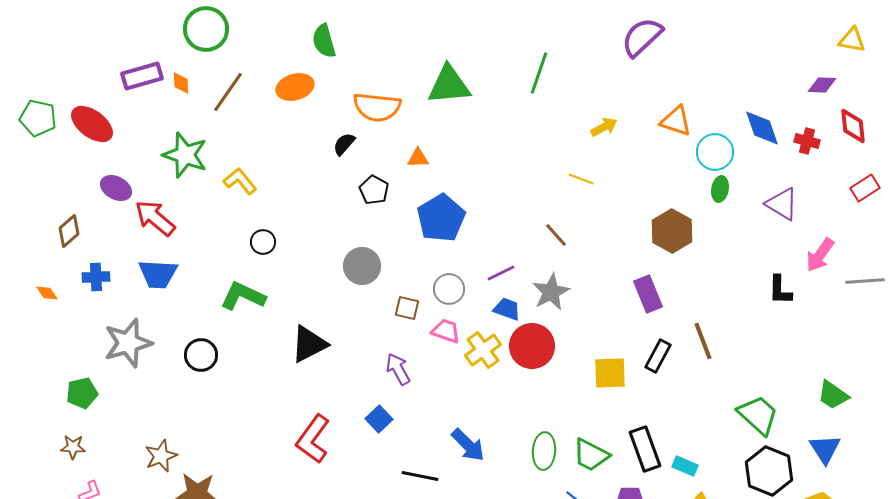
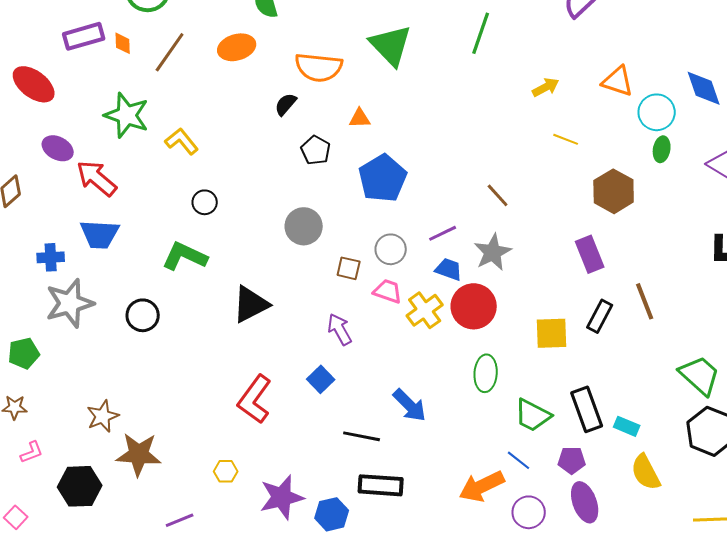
green triangle: (449, 85) -> (391, 45), turned 51
yellow line: (581, 179) -> (566, 139), moved
blue cross: (96, 277) -> (51, 257), moved
green ellipse: (544, 451) -> (486, 373), moved

